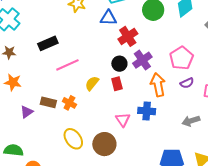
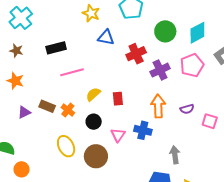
blue triangle: (108, 18) -> (106, 38), moved
pink pentagon: (181, 58) -> (192, 65), moved
purple cross: (142, 60) -> (160, 70), moved
black circle: (119, 64) -> (94, 122), moved
gray arrow: (191, 121) -> (175, 155), moved, turned 90

